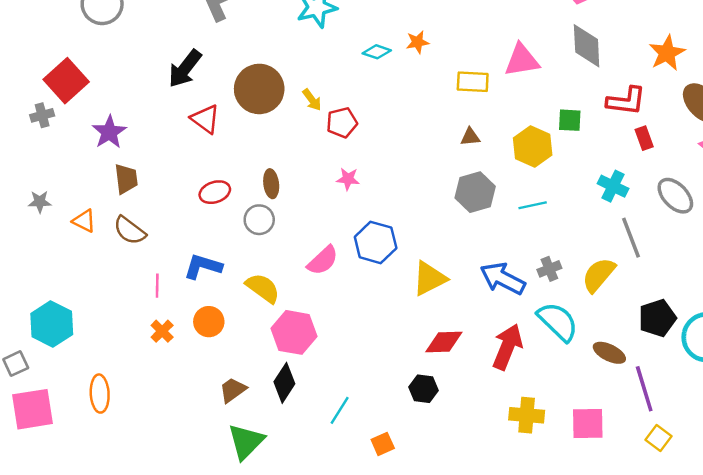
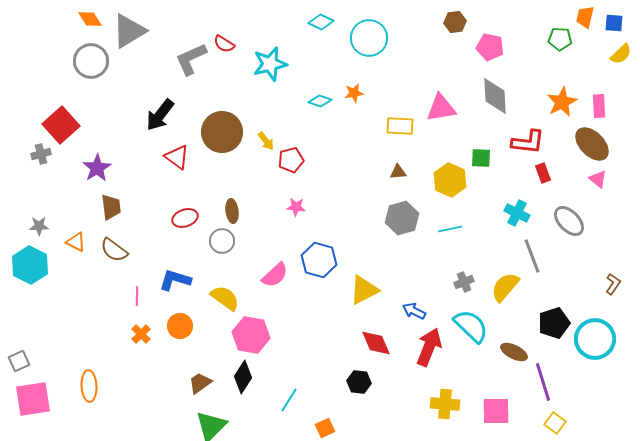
blue arrow: (503, 278) -> (414, 311), moved, size x0.6
cyan hexagon: (52, 324) -> (30, 265), moved
red diamond: (444, 342) -> (376, 343), turned 68

